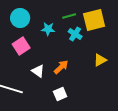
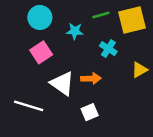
cyan cross: (75, 34) -> (108, 49), moved
orange arrow: (61, 67) -> (91, 79), turned 42
white triangle: (38, 71) -> (62, 83), size x1.5

